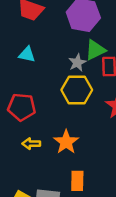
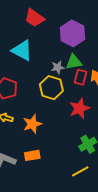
cyan triangle: (27, 54) -> (22, 50), size x1.6
orange rectangle: (77, 181) -> (32, 155), turned 63

